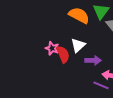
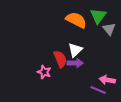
pink star: (52, 48) -> (44, 72), moved
purple arrow: (93, 60) -> (75, 63), moved

